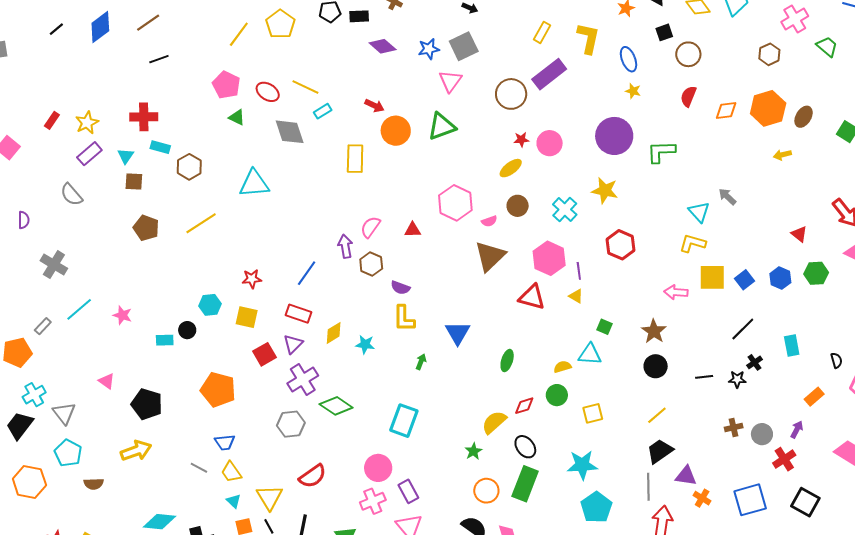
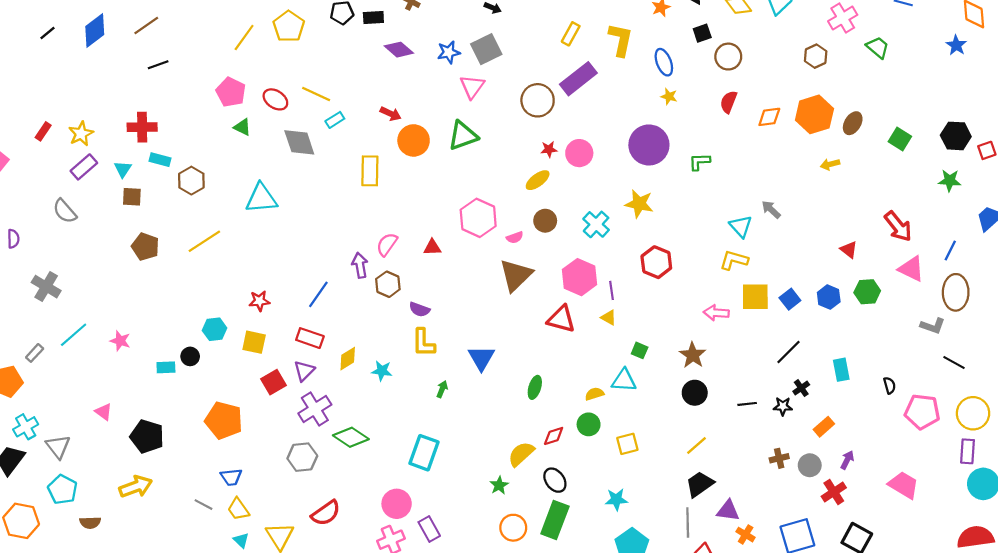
green L-shape: (661, 152) -> (699, 162), size x0.7
orange rectangle: (814, 397) -> (824, 427), moved
cyan star: (582, 465) -> (616, 499), size x0.7

